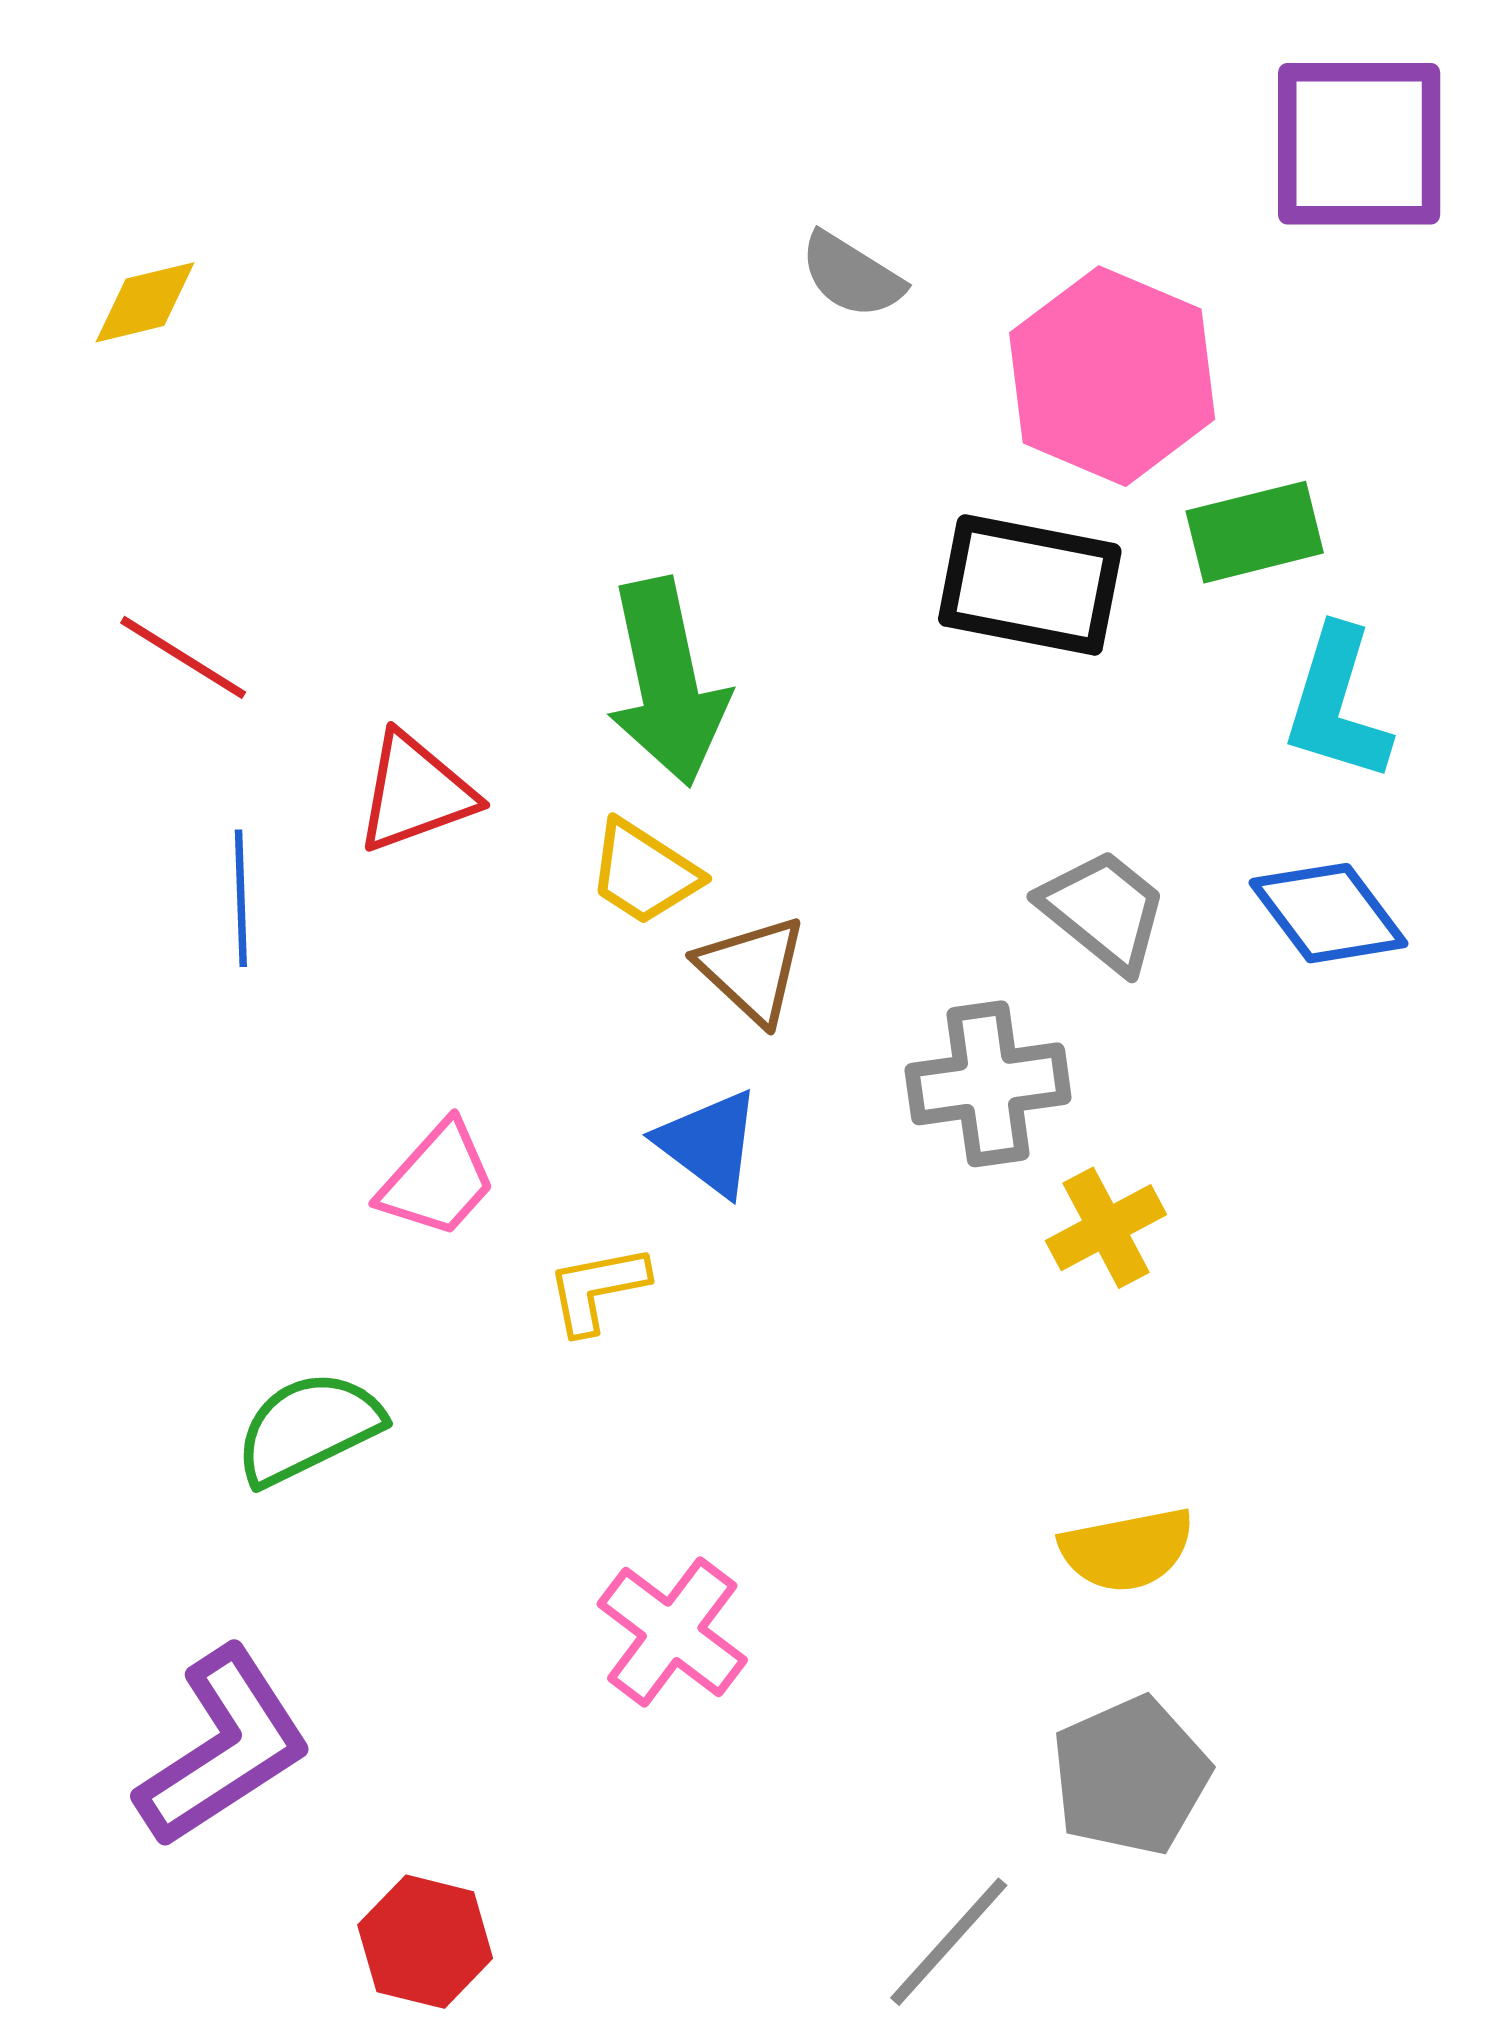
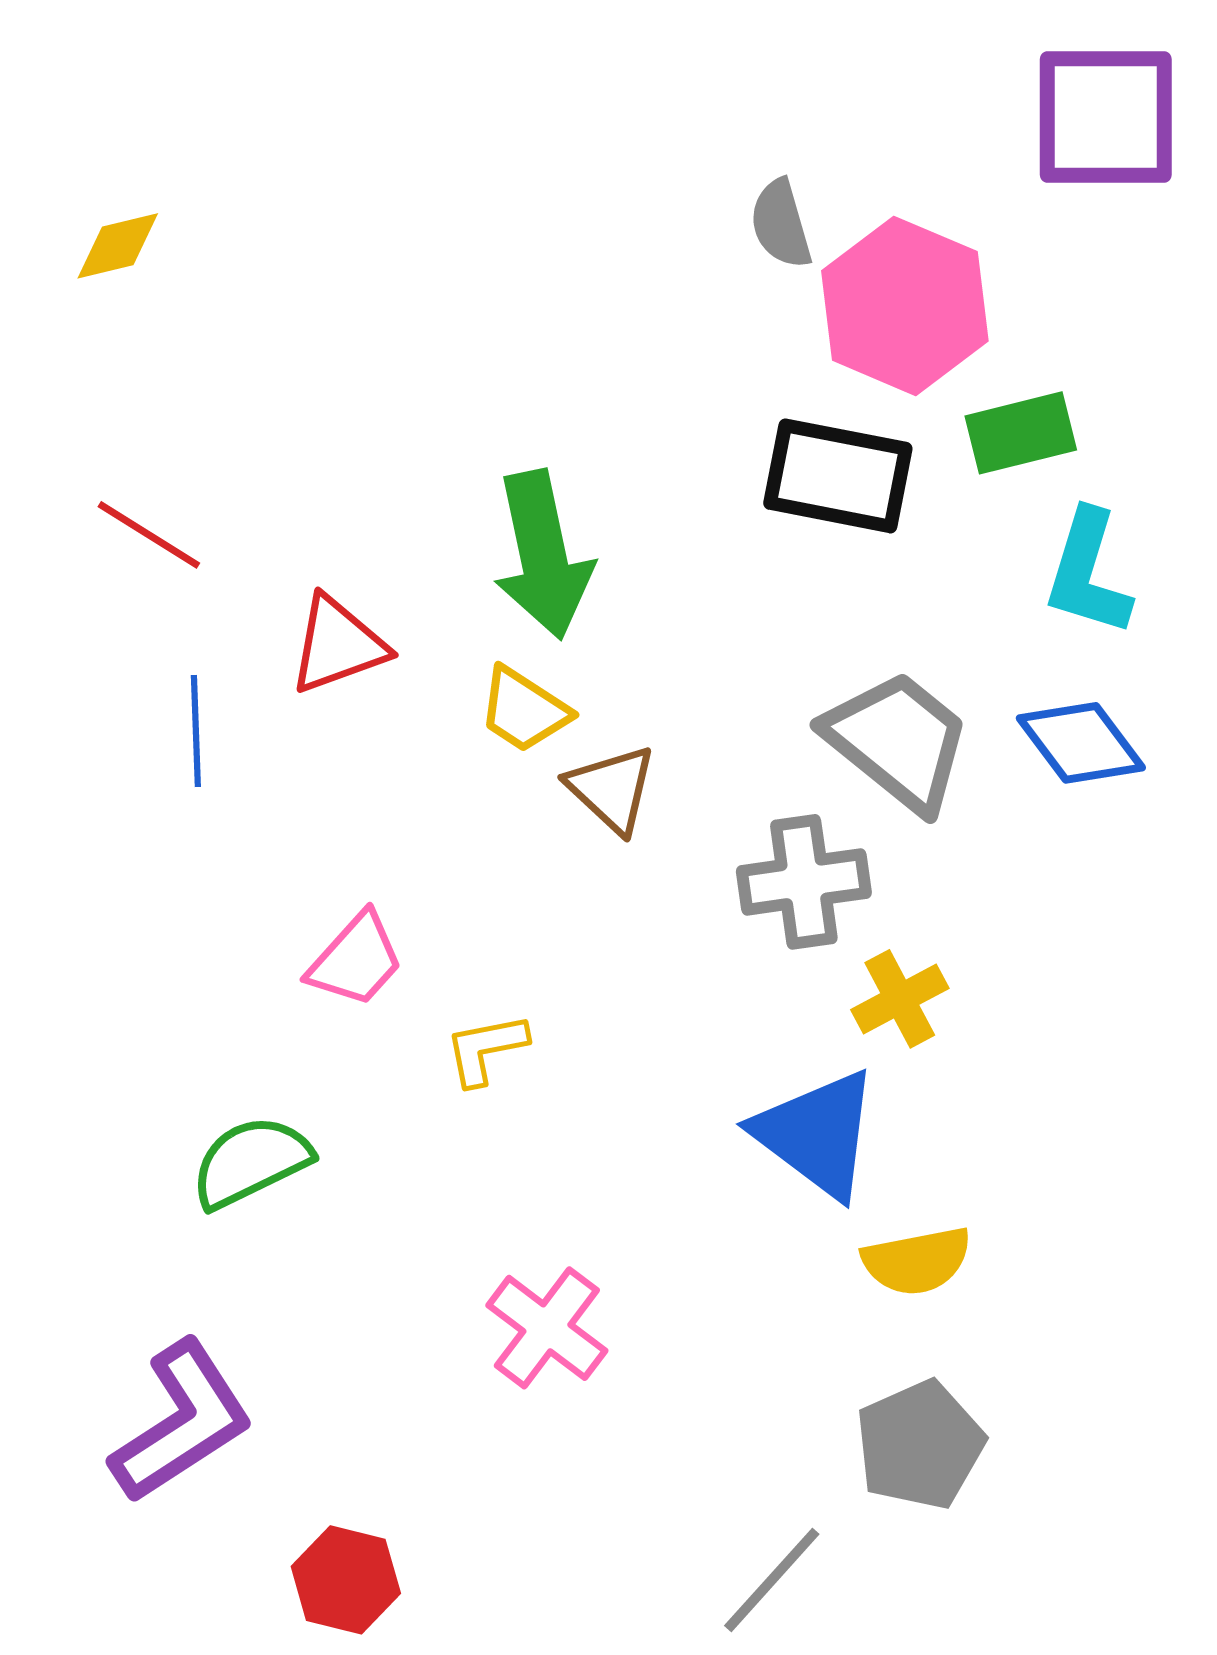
gray semicircle: (852, 275) -> (781, 224), moved, turned 42
gray trapezoid: (1104, 911) -> (898, 741), size x1.4
blue triangle: (709, 1143) -> (817, 1134), moved, size x1.5

